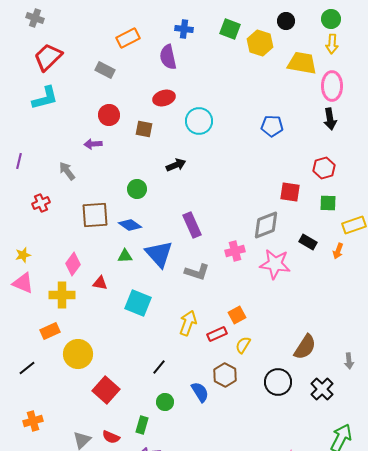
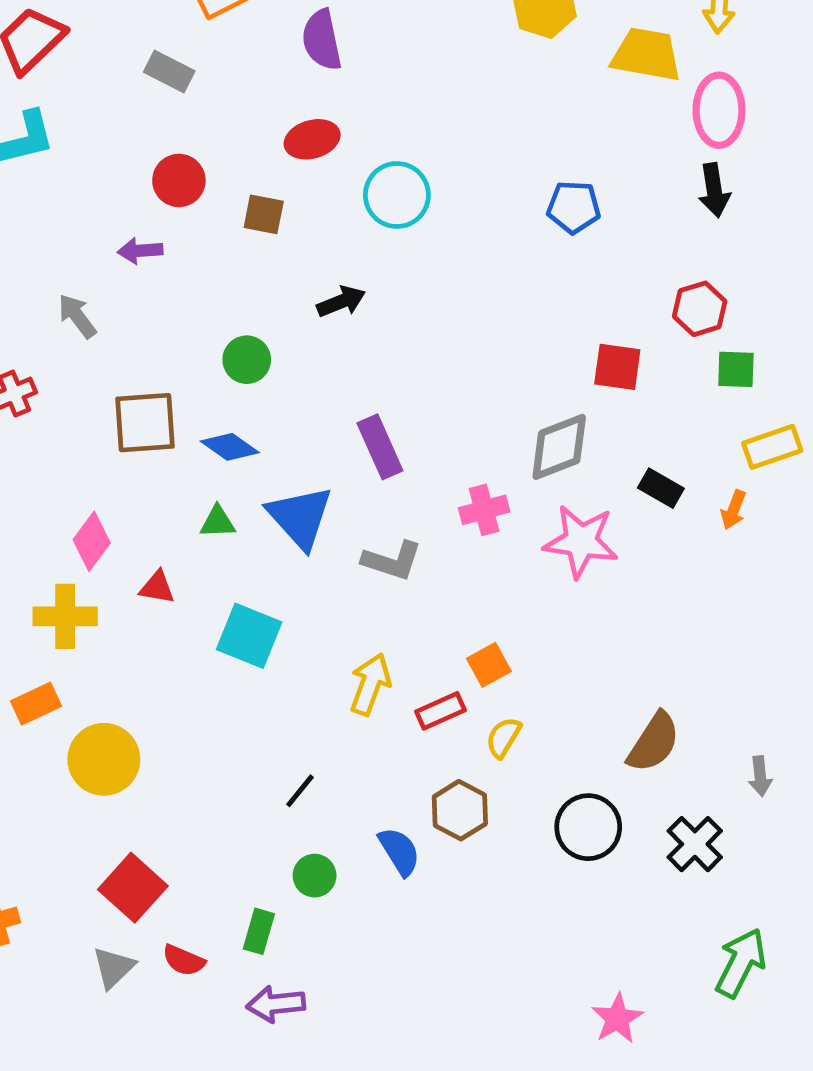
green square: (328, 203) -> (736, 369), moved
red square: (106, 390) -> (133, 888), moved

